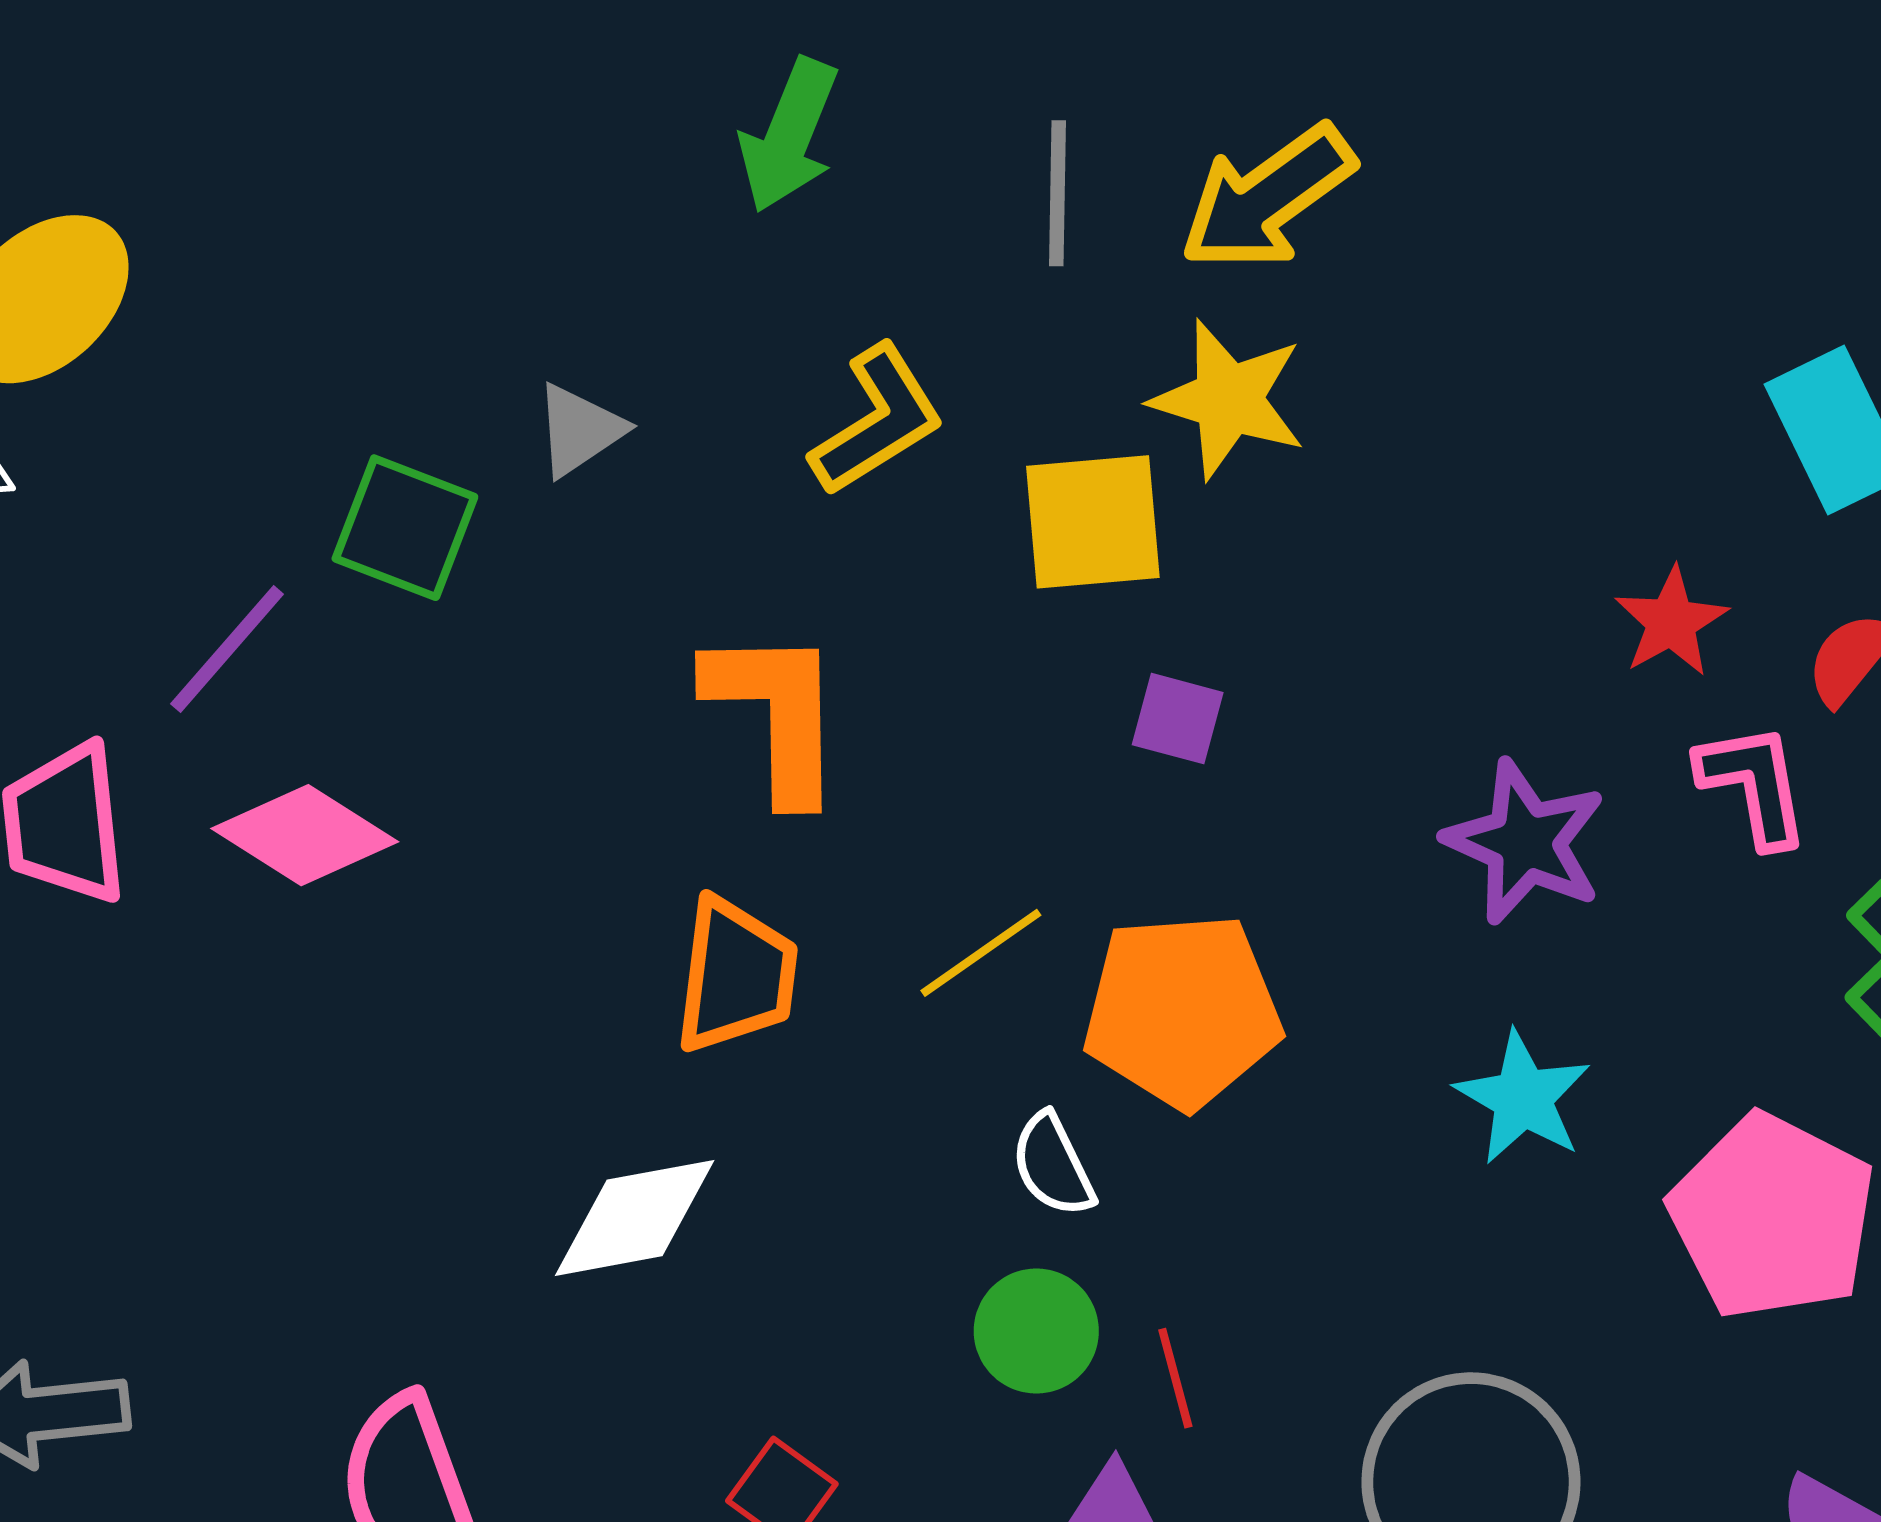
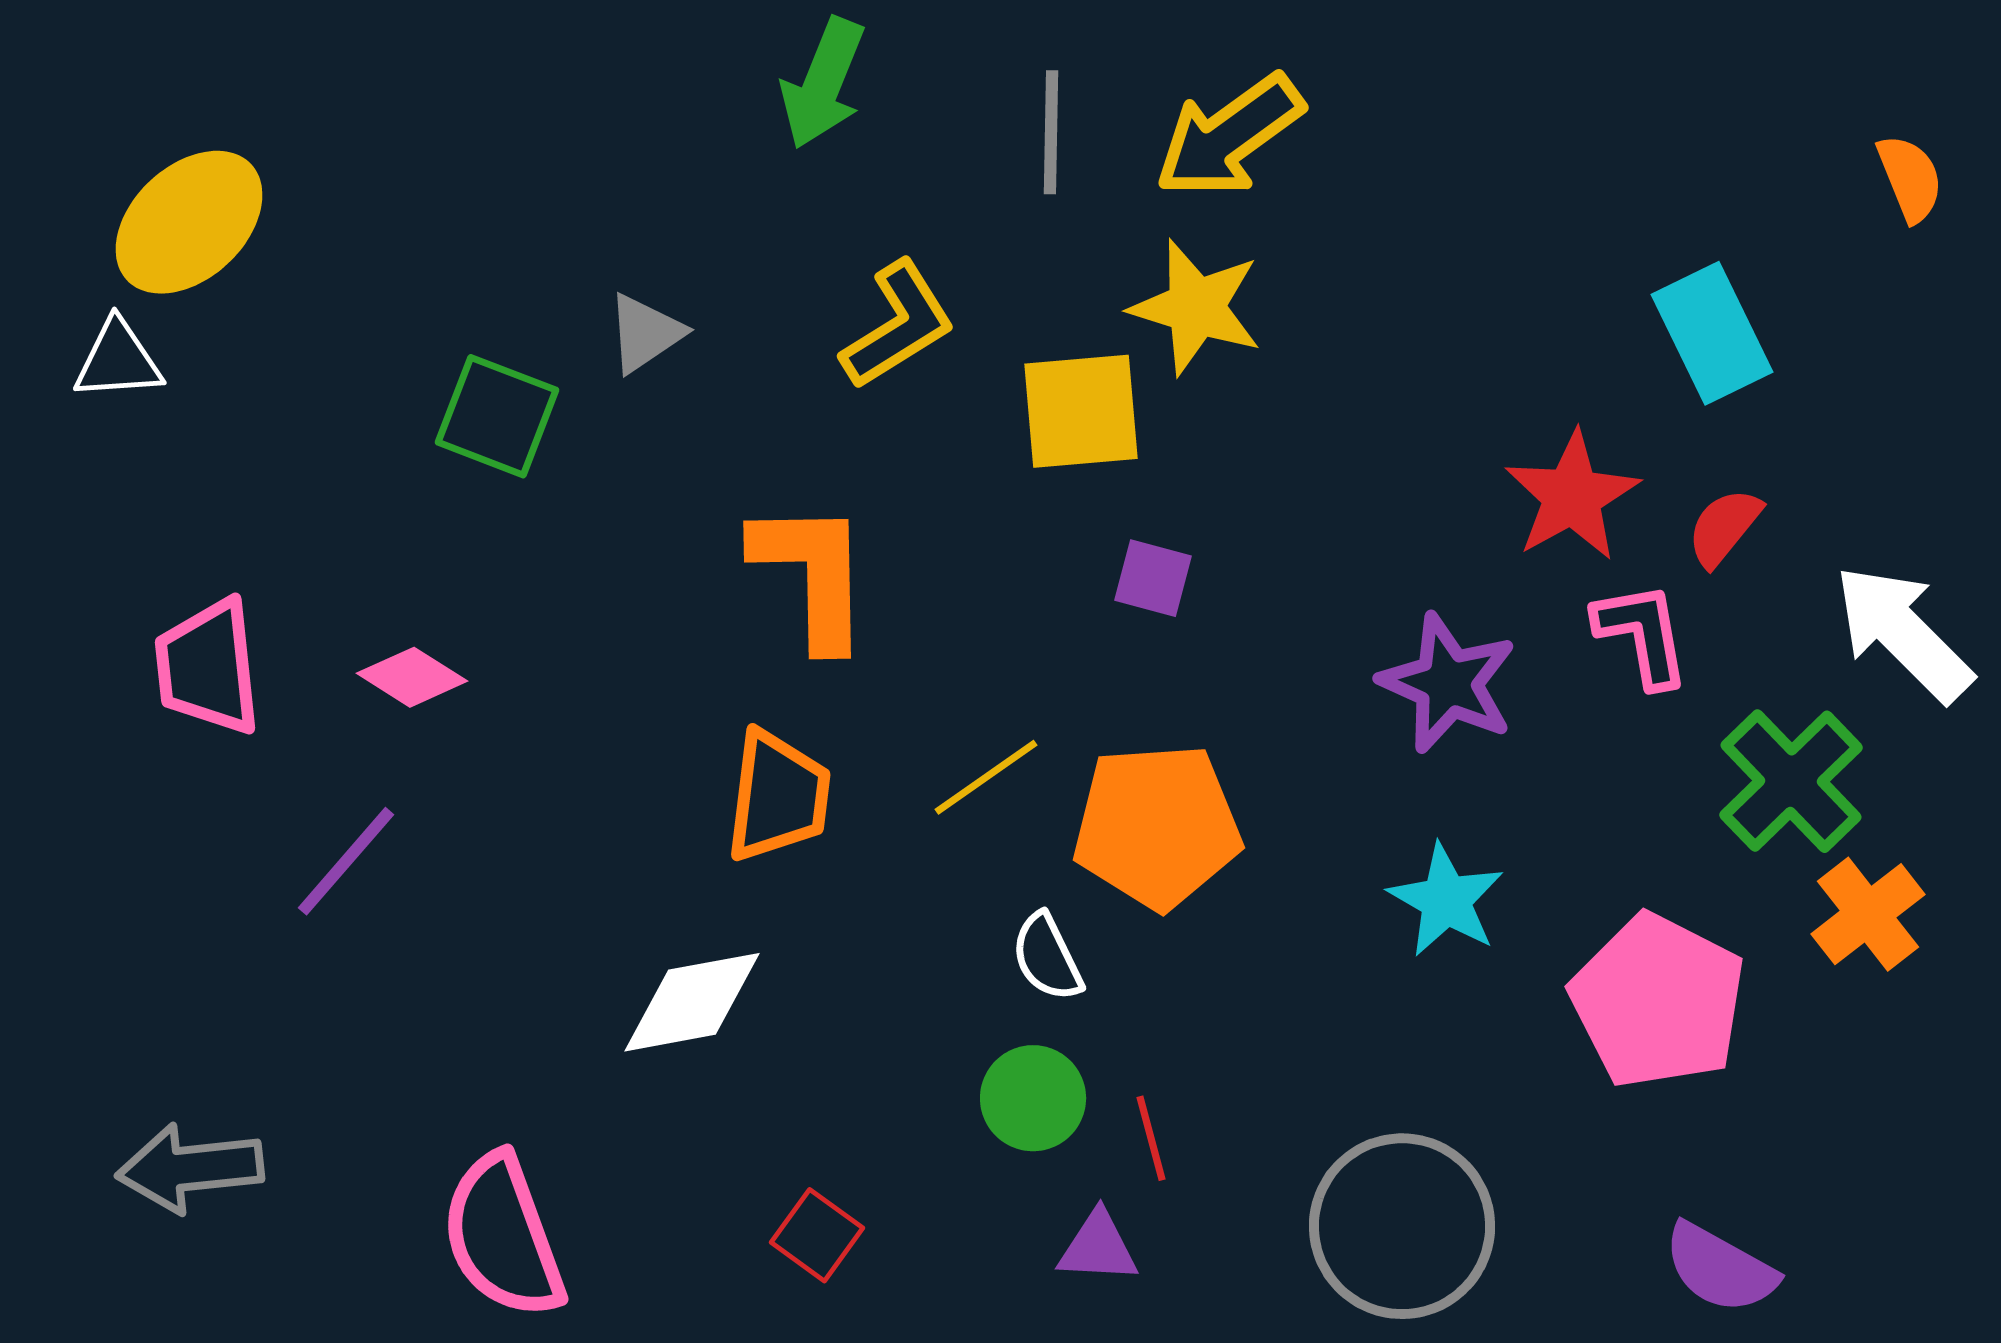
red star: (1671, 622) -> (1572, 496), size x1.4
purple line: (227, 649) -> (346, 861), moved
pink diamond: (305, 835) -> (412, 677), size x0.7

